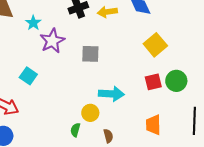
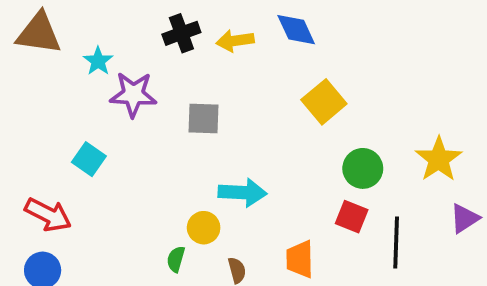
purple star: (52, 41) -> (133, 94), turned 30
red square: (153, 82) -> (352, 217), moved, turned 36
orange trapezoid: (153, 125) -> (300, 259), moved

